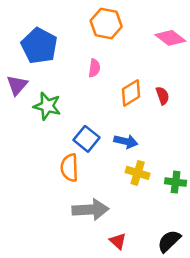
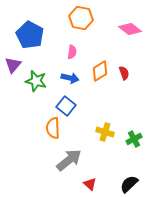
blue arrow: (126, 141) -> (70, 78), moved
green cross: (176, 182) -> (134, 139), turned -35
gray arrow: (90, 210) -> (69, 160), turned -36

